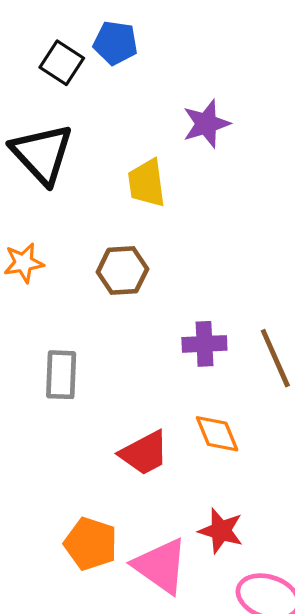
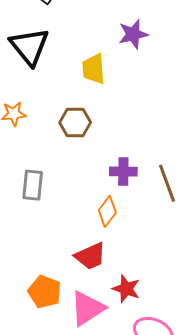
orange diamond: (217, 434) -> (107, 211), moved, turned 56
red trapezoid: (144, 453) -> (90, 256), moved
pink triangle: (161, 566) -> (87, 308), turned 48

